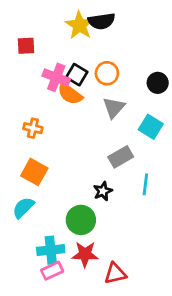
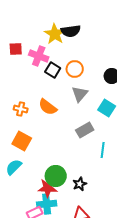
pink cross: (56, 77) -> (39, 56), moved
orange semicircle: (70, 94) -> (48, 107), moved
black star: (103, 191) -> (80, 184), moved
cyan cross: (51, 250) -> (47, 204), moved
red star: (85, 254) -> (48, 188), moved

